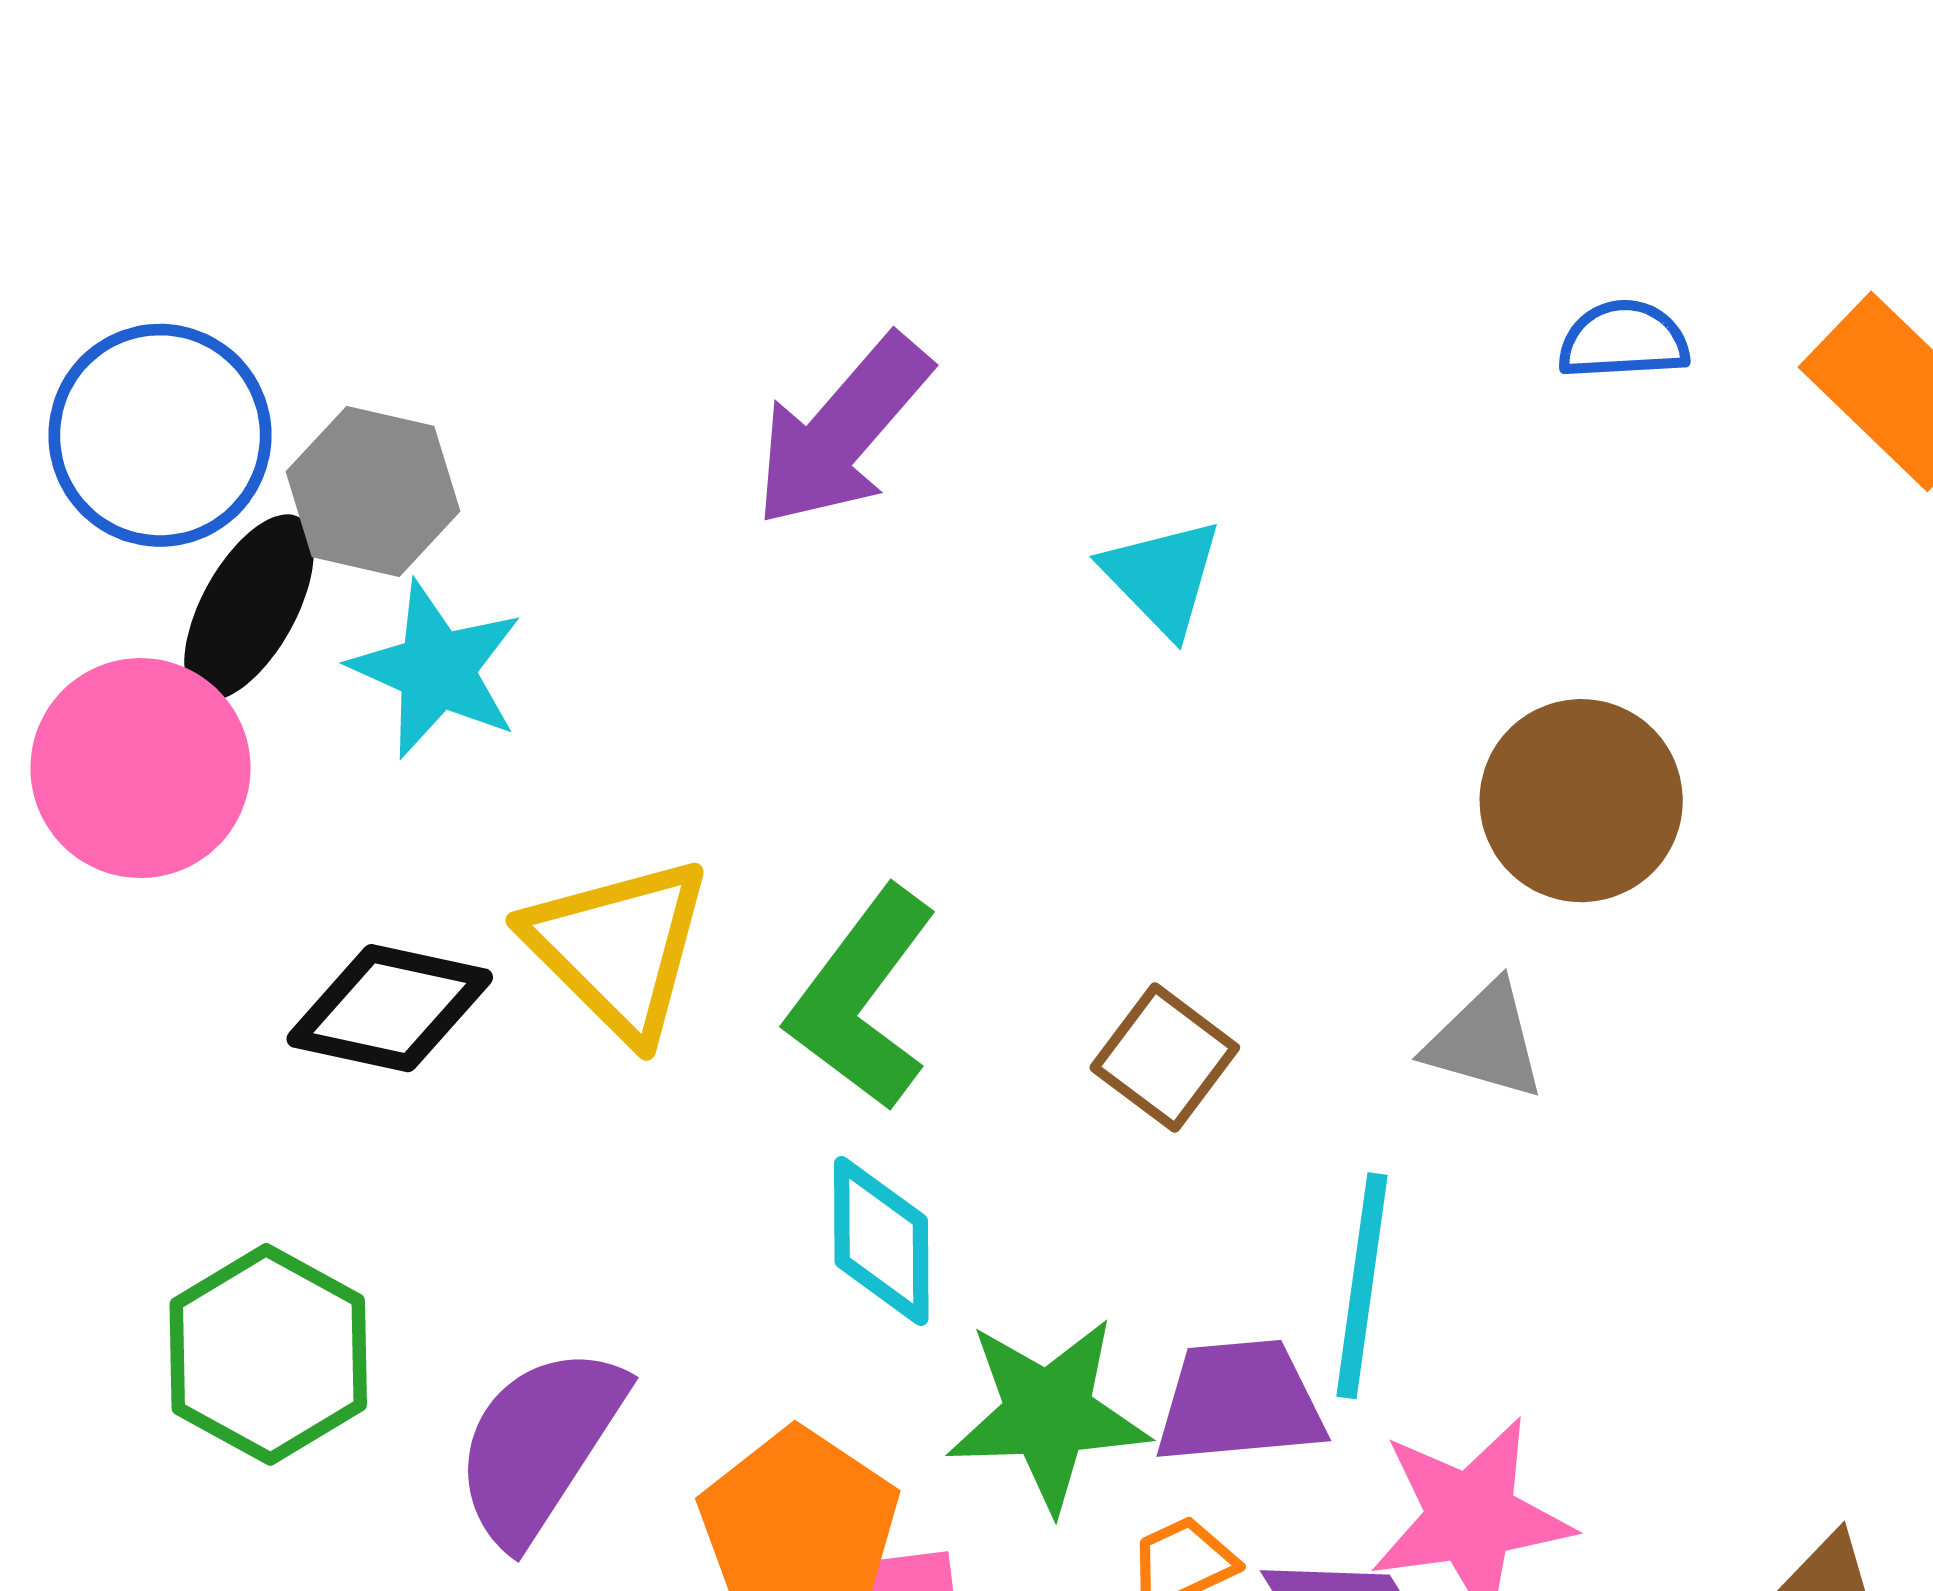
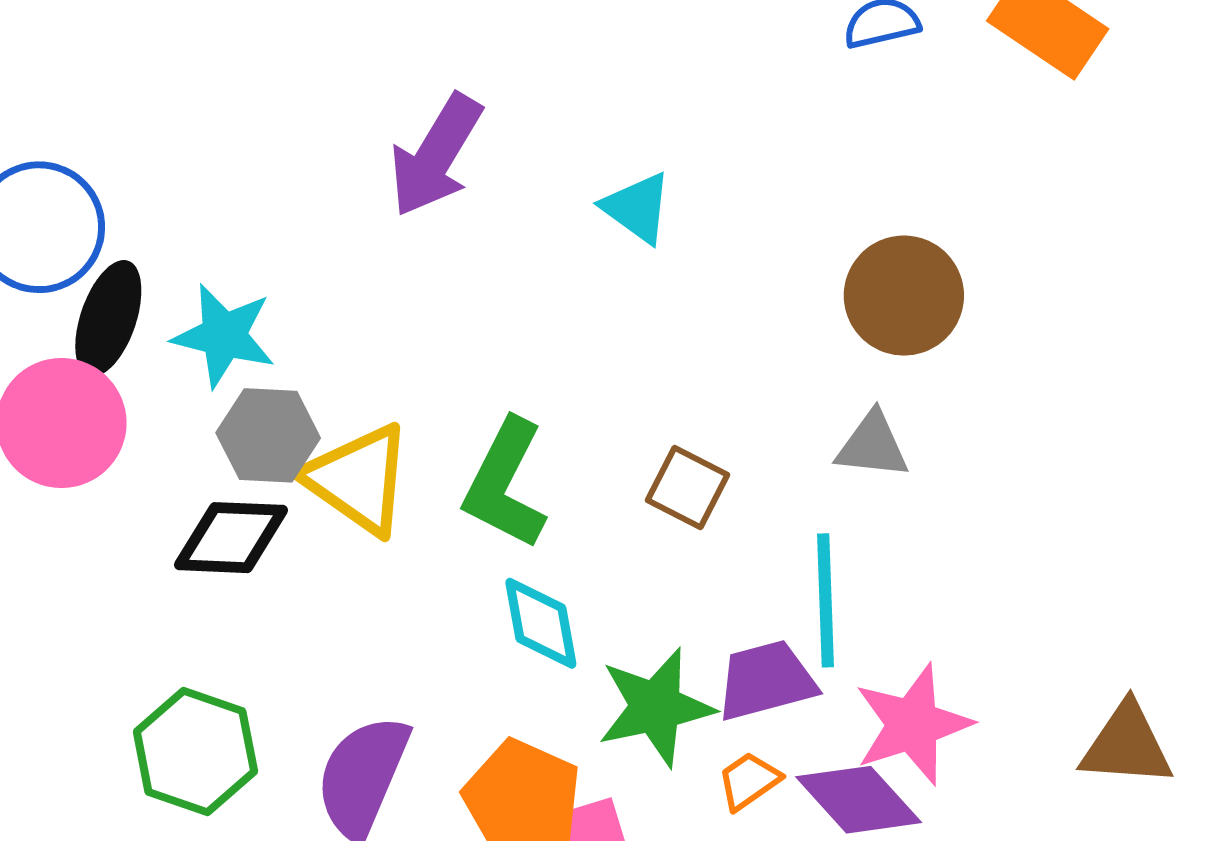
gray hexagon: (373, 491) -> (268, 435), moved

